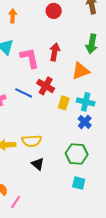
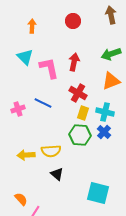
green arrow: (92, 44) -> (111, 54), turned 60
orange triangle: (81, 71) -> (111, 81), moved
red cross: (46, 86) -> (78, 93), moved
green hexagon: (77, 154) -> (80, 135), moved
cyan square: (79, 183) -> (98, 193), size x1.6

